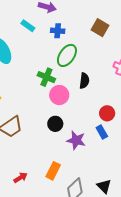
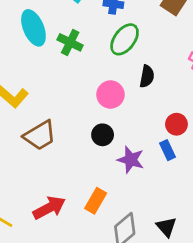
green cross: (46, 77) -> (70, 42), moved
red arrow: (21, 178) -> (49, 208), size x1.6

